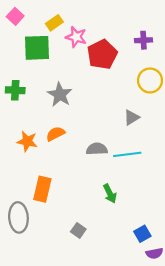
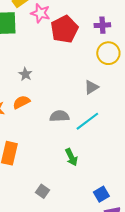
purple cross: (143, 40) -> (102, 25), moved
gray star: (60, 95) -> (25, 74), moved, size x0.6
cyan line: (127, 154) -> (87, 121), turned -30

